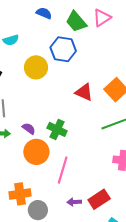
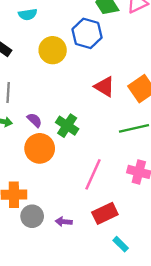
pink line: (63, 170) -> (93, 174), moved
purple arrow: (74, 202) -> (64, 222), moved

